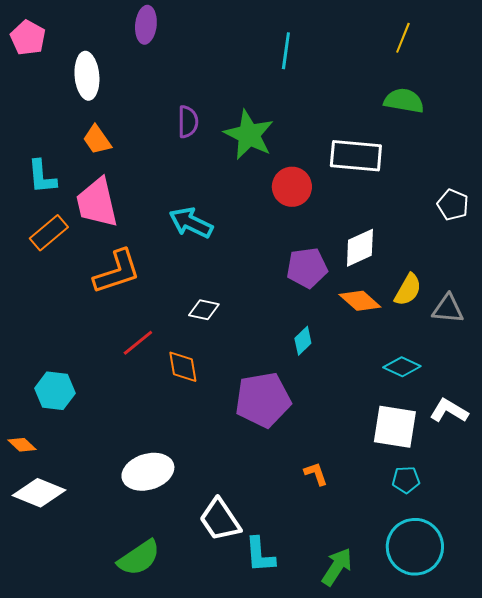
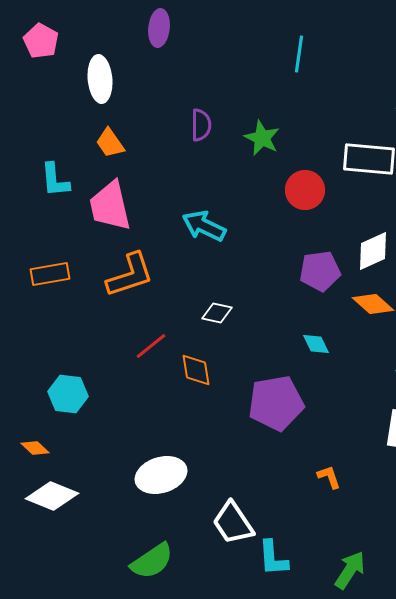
green star: (249, 135) -> (262, 138), size x0.7
orange rectangle: (49, 233) -> (50, 274), moved, turned 30
cyan diamond: (303, 341) -> (316, 344), turned -72

